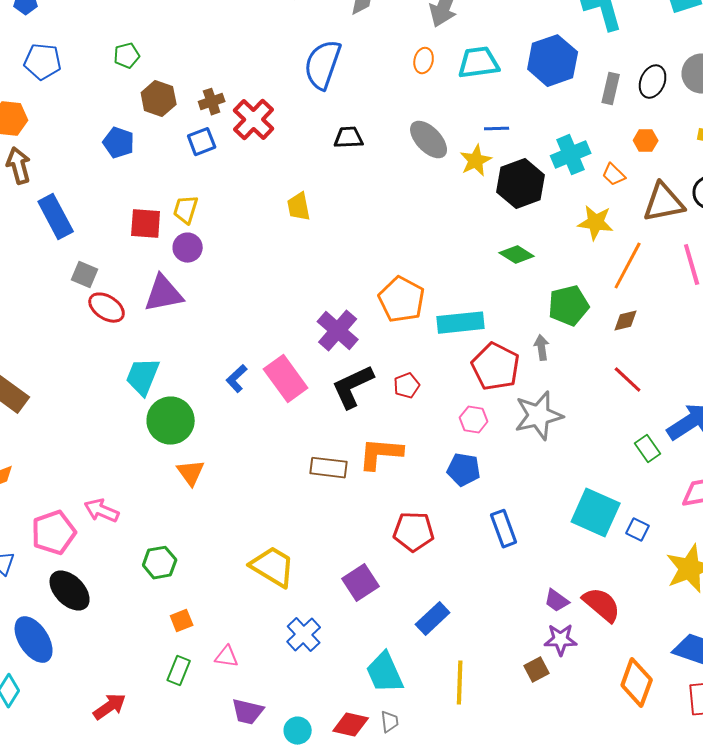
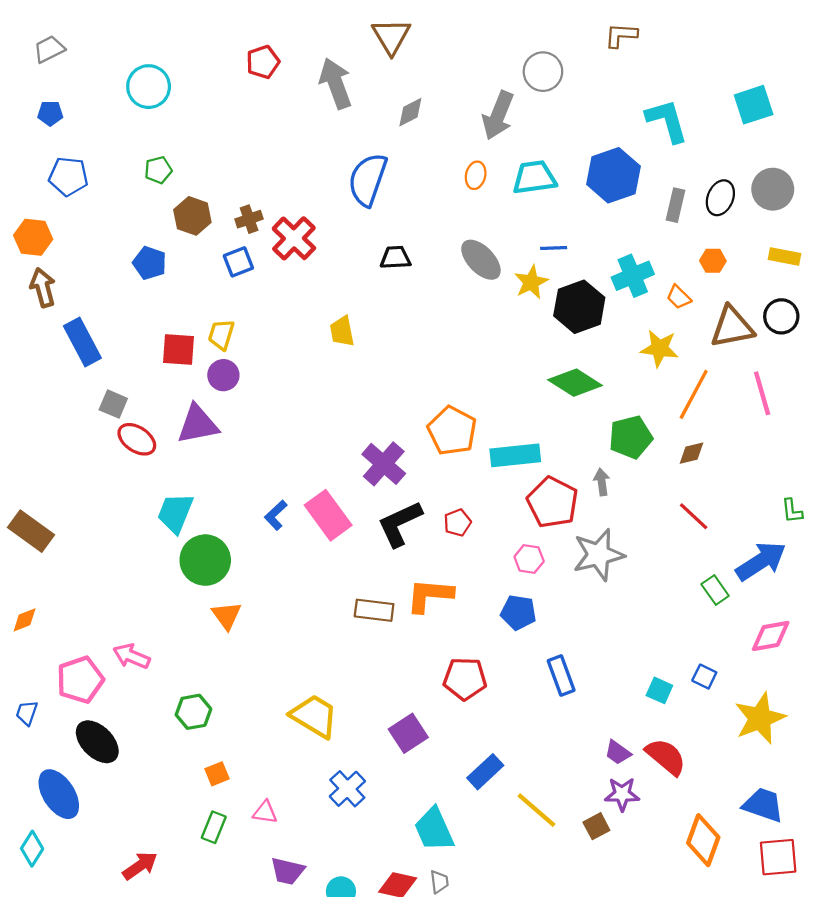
green diamond: (517, 255) -> (575, 383), size x1.4
cyan square: (596, 513) -> (659, 690), moved, size x0.5
yellow line: (460, 683) -> (537, 810), moved, turned -51

